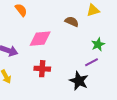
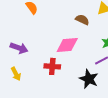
pink diamond: (40, 39) -> (67, 45), moved

